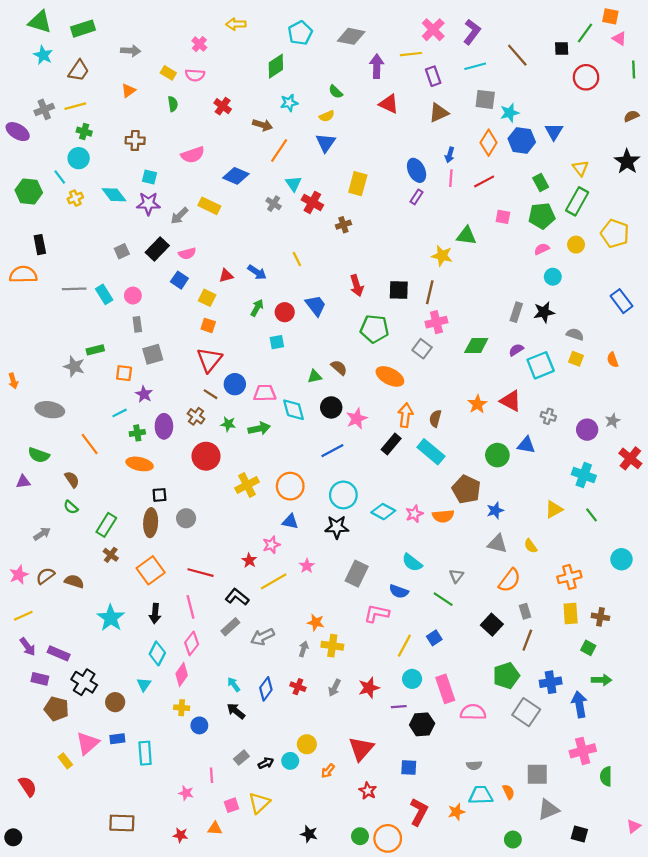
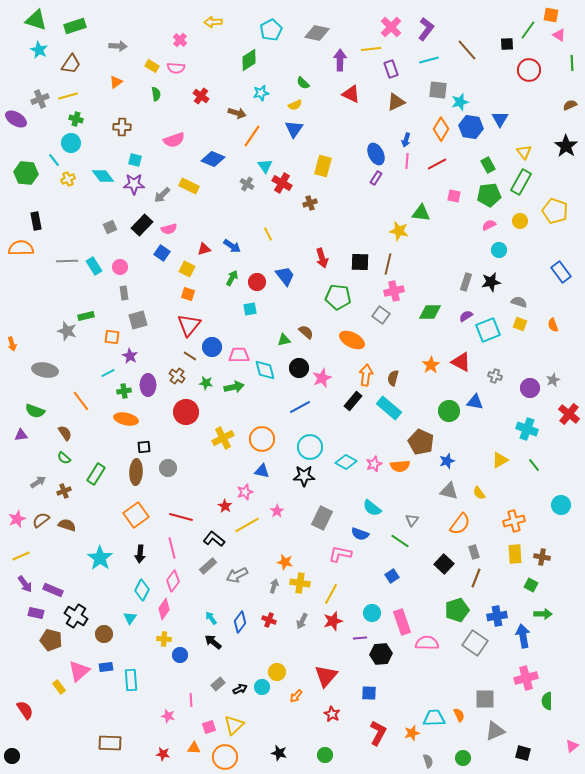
brown cross: (111, 555) -> (64, 491), moved, turned 32
yellow line: (404, 646) -> (331, 594), moved
gray semicircle: (474, 765) -> (428, 761), moved, turned -104
orange circle: (388, 838) -> (225, 757), moved

